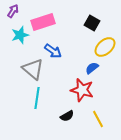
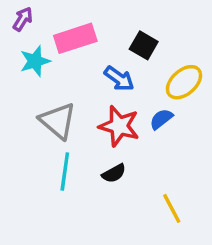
black square: (92, 23) -> (144, 45), moved
blue arrow: (53, 51) -> (119, 79), moved
red star: (82, 90) -> (119, 126), moved
black semicircle: (67, 116) -> (114, 173), moved

